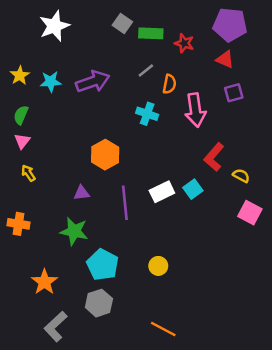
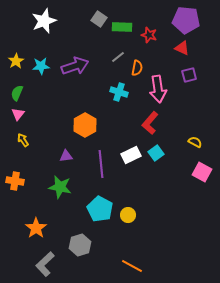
red L-shape: (214, 157) -> (150, 123), moved
cyan pentagon: (103, 265) -> (100, 209), moved

